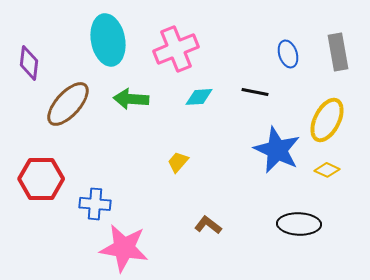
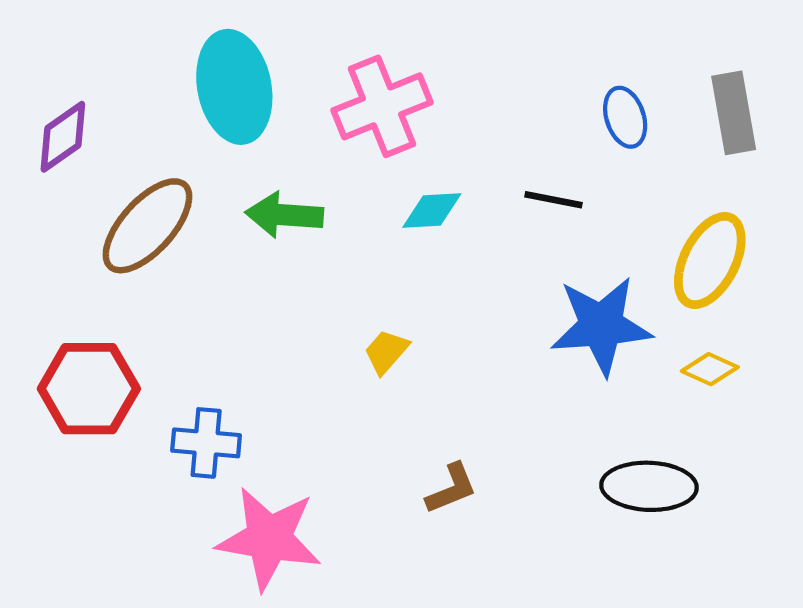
purple diamond: (29, 63) -> (63, 137), turned 48
blue star: (277, 150) -> (601, 326), turned -30
brown L-shape: (208, 225) -> (451, 489), turned 120

